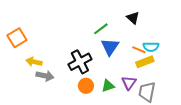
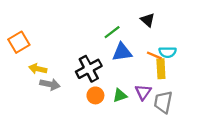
blue triangle: (110, 47) -> (122, 52), turned 48
yellow rectangle: (145, 62) -> (161, 69), turned -72

